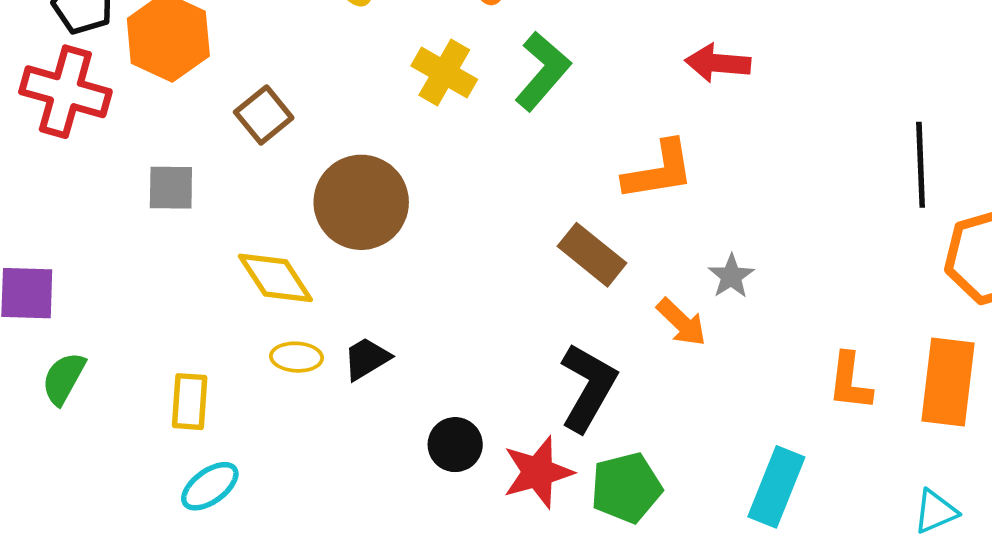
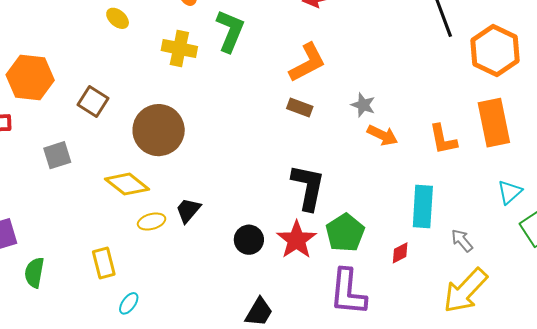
brown rectangle: (592, 255) -> (300, 107), moved, size x0.7
orange arrow: (681, 322) -> (382, 135), moved
cyan ellipse: (210, 486) -> (129, 303), size x0.7

